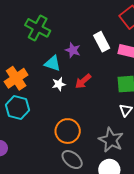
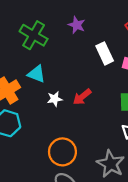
purple star: (73, 50) -> (77, 25), moved
cyan triangle: (53, 63) -> (36, 74), moved

